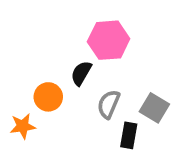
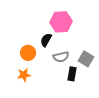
gray semicircle: (109, 104) -> (61, 57), turned -126
orange star: (23, 126) -> (24, 75), moved

